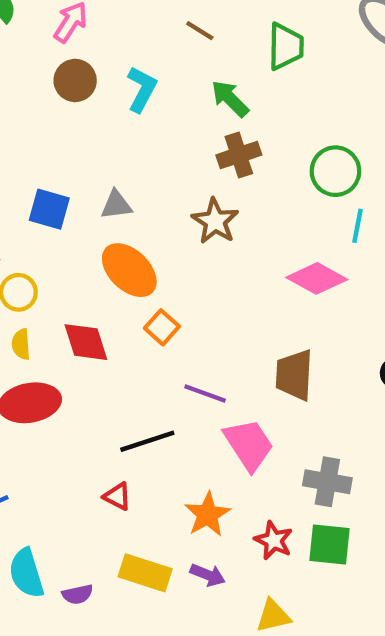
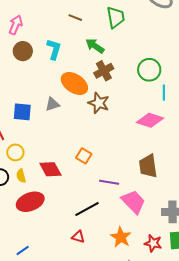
orange ellipse: (129, 270) -> (74, 83), moved

